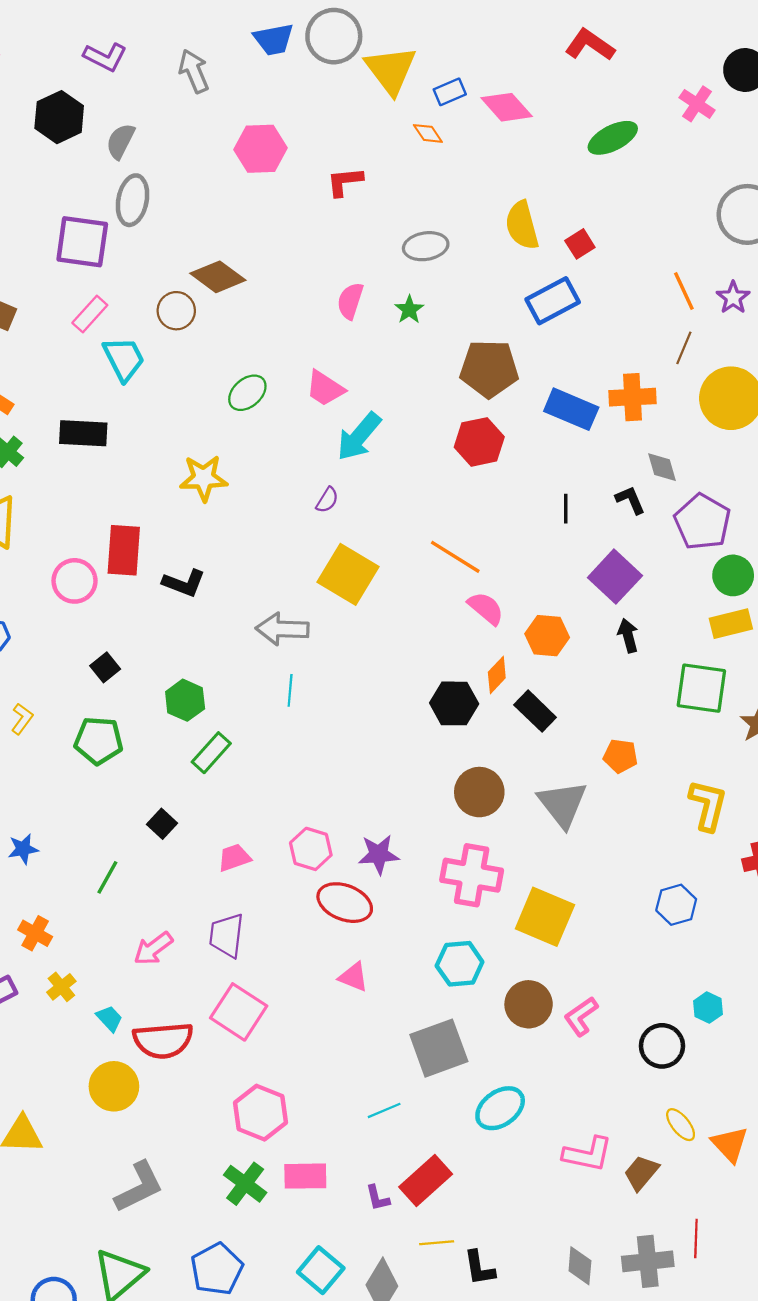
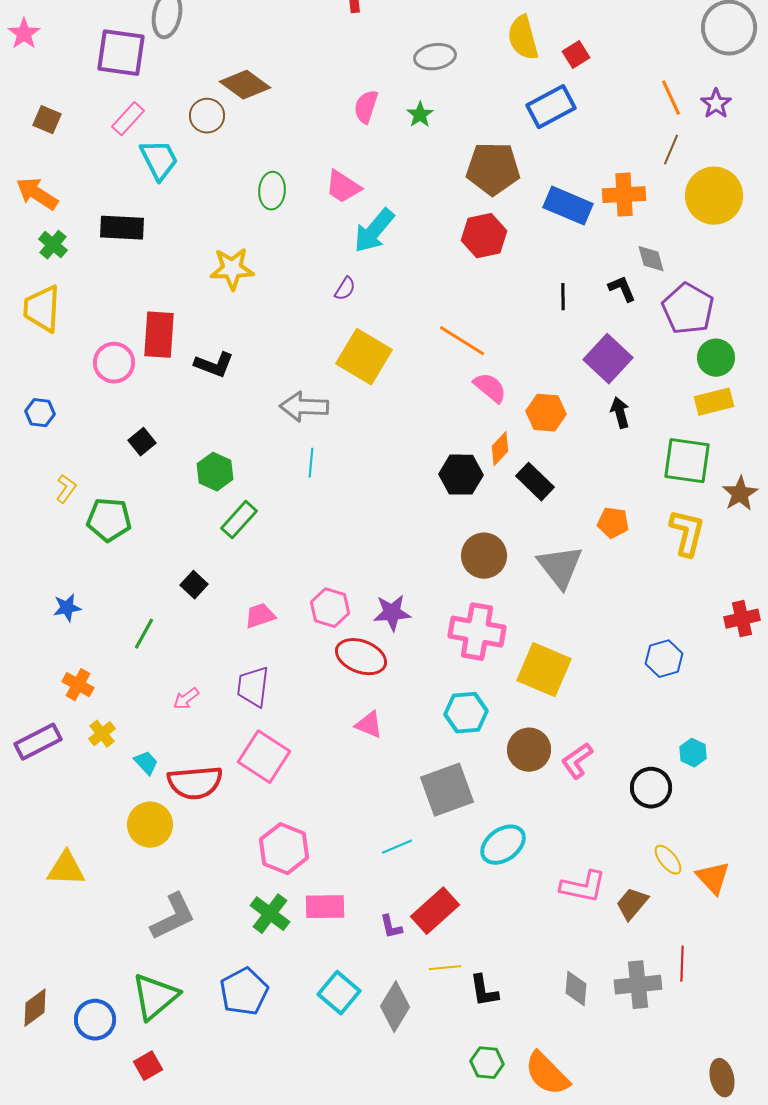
green ellipse: (247, 393) -> (272, 191), turned -45
green pentagon: (99, 741) -> (109, 520), moved
yellow L-shape: (708, 805) -> (687, 533), moved
pink arrow: (153, 948) -> (186, 699), size x0.7

